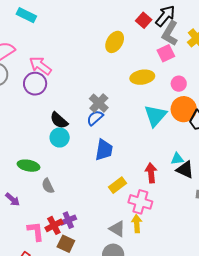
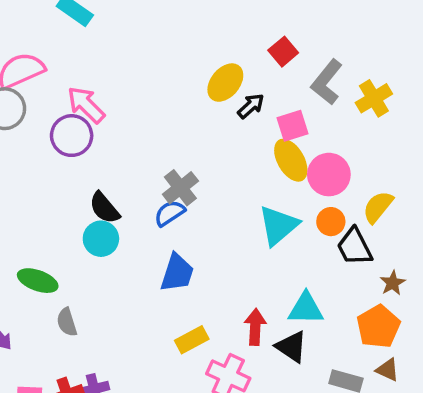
black arrow: (165, 16) -> (251, 106), moved, size x0.7
pink square: (166, 53) -> (292, 126), moved
yellow ellipse: (142, 77) -> (291, 160), moved, turned 60
pink circle: (179, 84) -> (329, 175), size x1.5
orange circle: (184, 109) -> (331, 222), size x0.6
cyan triangle: (177, 159) -> (306, 309), size x1.5
black triangle: (185, 170) -> (291, 347), moved

